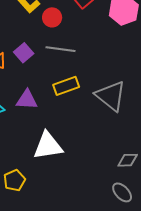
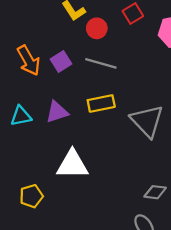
purple triangle: (27, 100) -> (57, 112), turned -30

